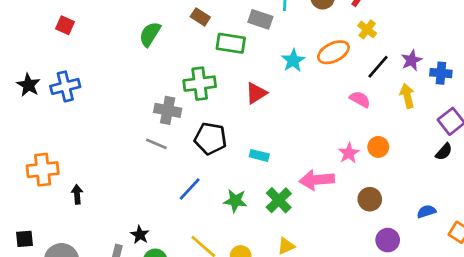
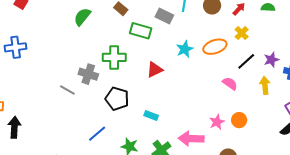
gray line: (156, 144) -> (67, 90), moved
black arrow: (77, 194) -> (14, 127), size x1.5

